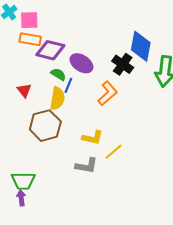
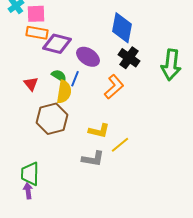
blue diamond: (141, 46) -> (122, 28), moved
green semicircle: (58, 74) -> (59, 76), moved
green trapezoid: (23, 181) -> (30, 174), turned 90

